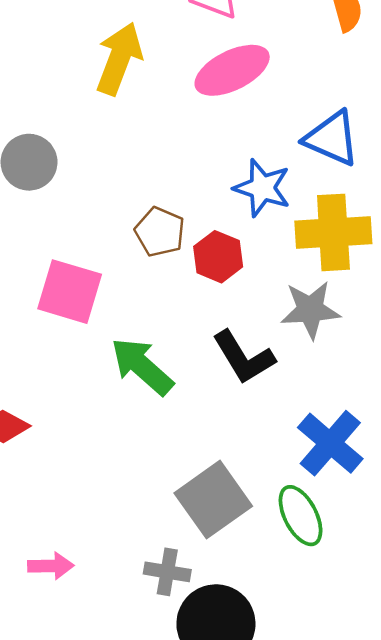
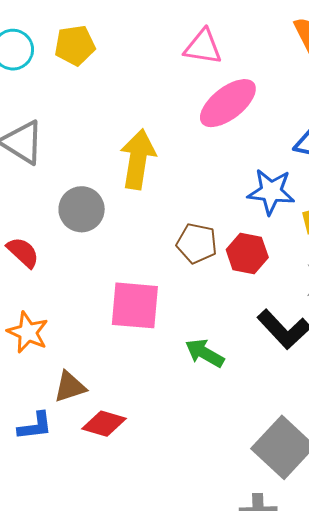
yellow arrow: (119, 59) -> (138, 159), moved
green arrow: (142, 366) -> (205, 353), size x0.7

